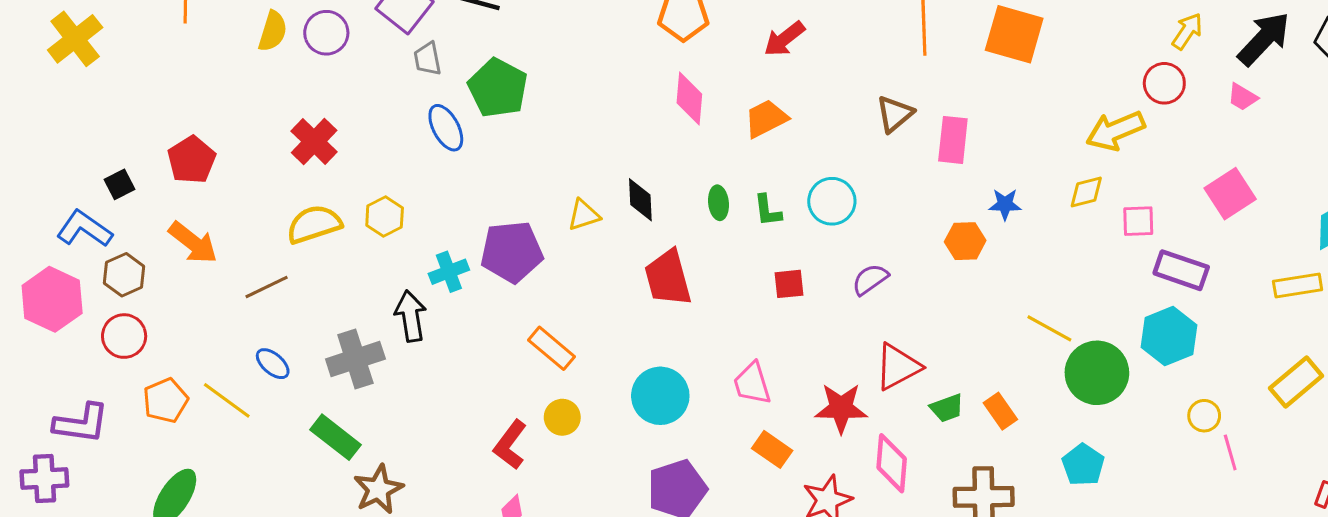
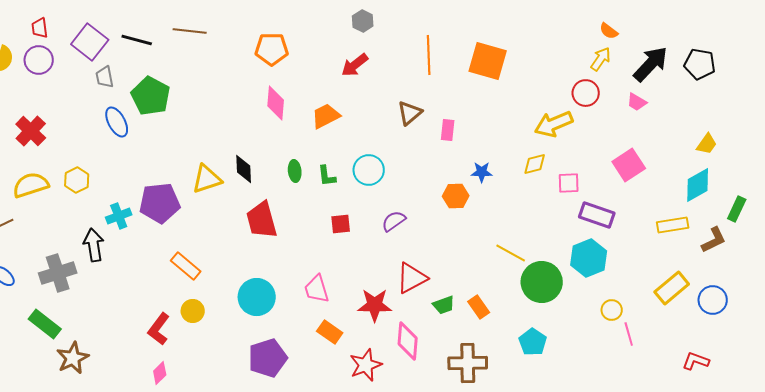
red arrow: (784, 39) -> (355, 65), moved
pink rectangle: (953, 140) -> (448, 130), size x0.7
yellow triangle: (584, 215) -> (207, 179), size x1.4

